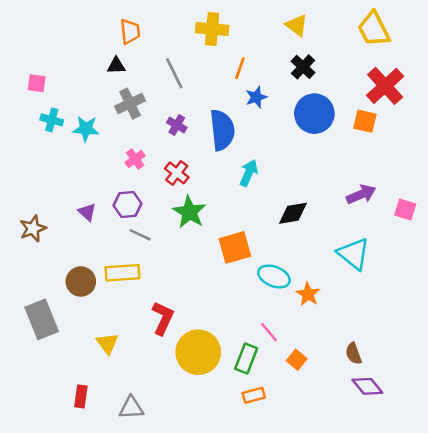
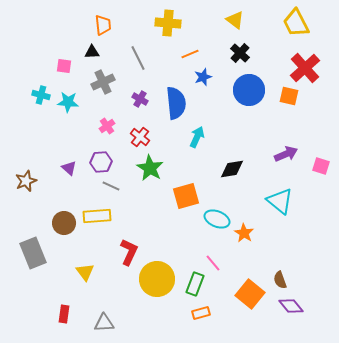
orange line: (240, 68) -> (190, 54), turned 48
pink square: (37, 83) -> (64, 66), moved
orange square: (297, 360) -> (250, 294), moved, size x1.8

